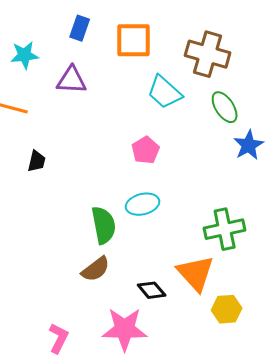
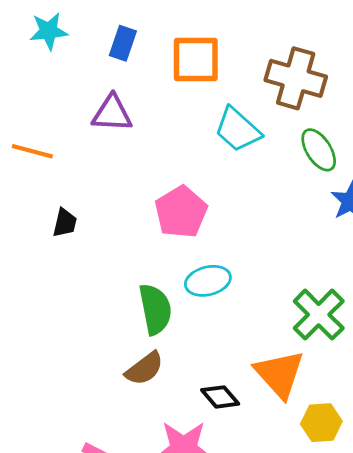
cyan star: (25, 55) -> (49, 31), moved
pink pentagon: (146, 150) -> (181, 212), moved, size x1.4
green cross: (225, 229) -> (319, 315), turned -33

